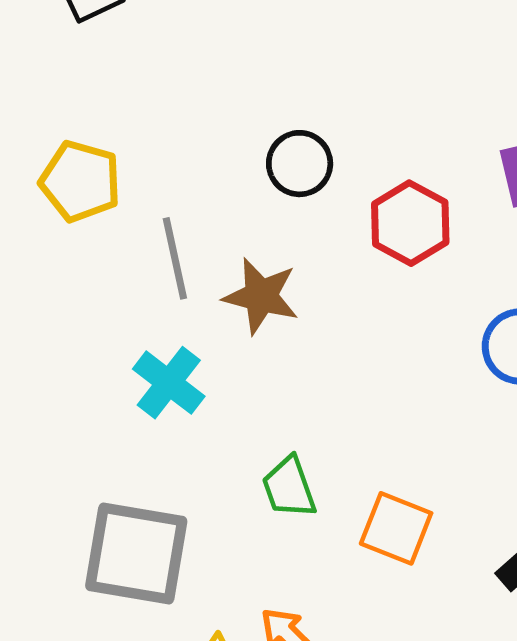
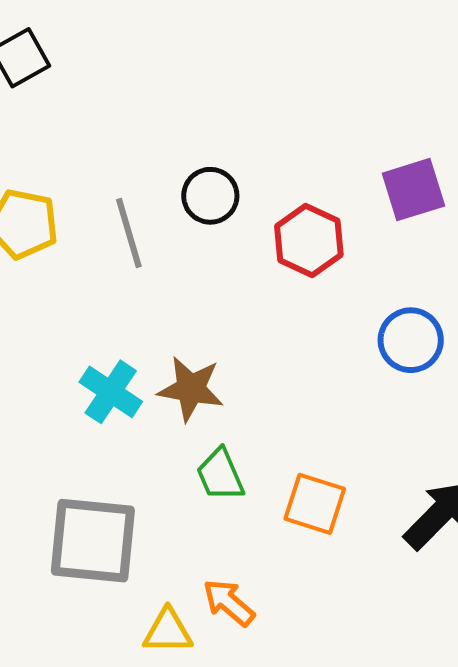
gray line: (175, 258) -> (129, 233), moved
brown star: (261, 296) -> (191, 389), moved

